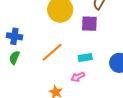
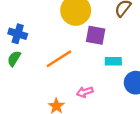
purple square: (89, 24) -> (96, 35), moved
cyan rectangle: (85, 58) -> (113, 61), moved

